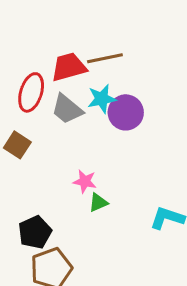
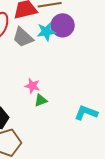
purple circle: (126, 112) -> (63, 25), moved

